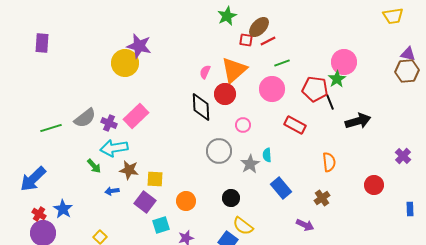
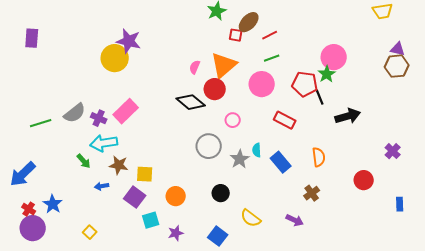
red line: (268, 41) -> (270, 35), moved
black diamond: (201, 107) -> (191, 102), turned -48
blue rectangle: (281, 188) -> (281, 162), moved
yellow semicircle: (243, 226) -> (251, 218), moved

